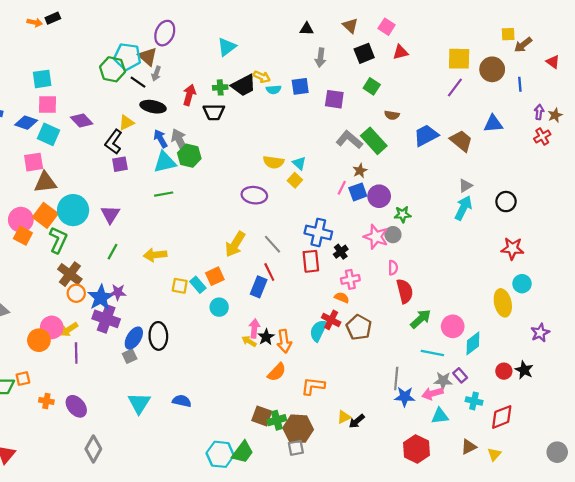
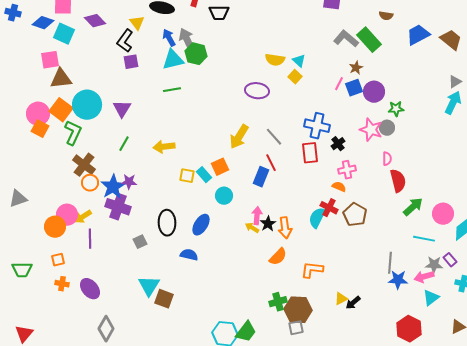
yellow triangle: (126, 123) -> (137, 23), turned -42
blue ellipse: (134, 338) -> (201, 225), moved
orange square: (23, 379) -> (58, 260), moved
blue semicircle: (182, 401) -> (189, 255), moved
brown square: (262, 416) -> (164, 299), moved
cyan triangle: (440, 416) -> (431, 298), turned -30

